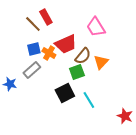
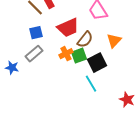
orange cross: (49, 53) -> (66, 54), moved, turned 32
orange triangle: (101, 62) -> (114, 41), moved
black square: (65, 93) -> (97, 63), moved

